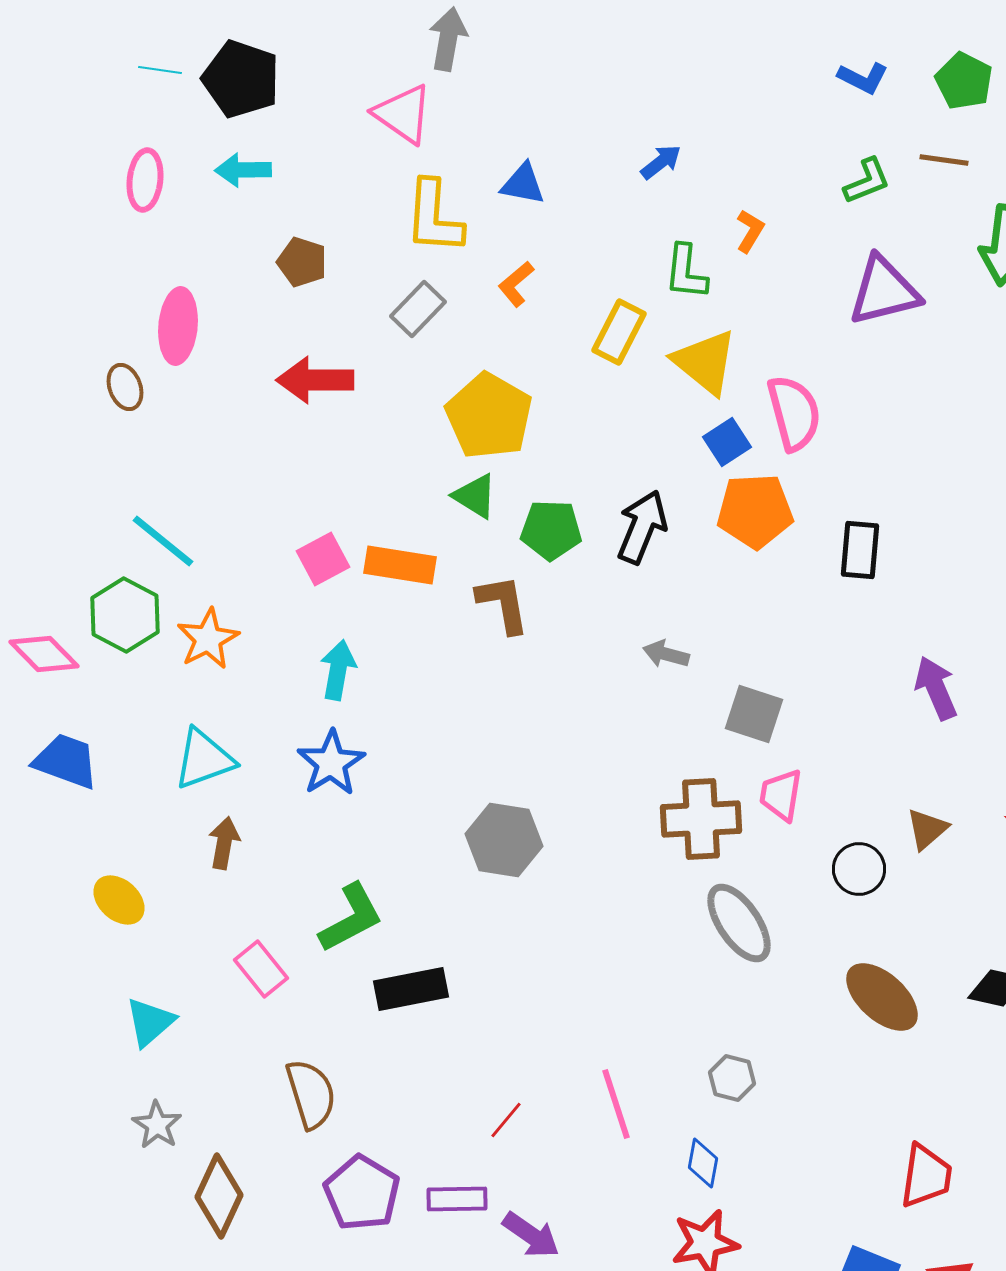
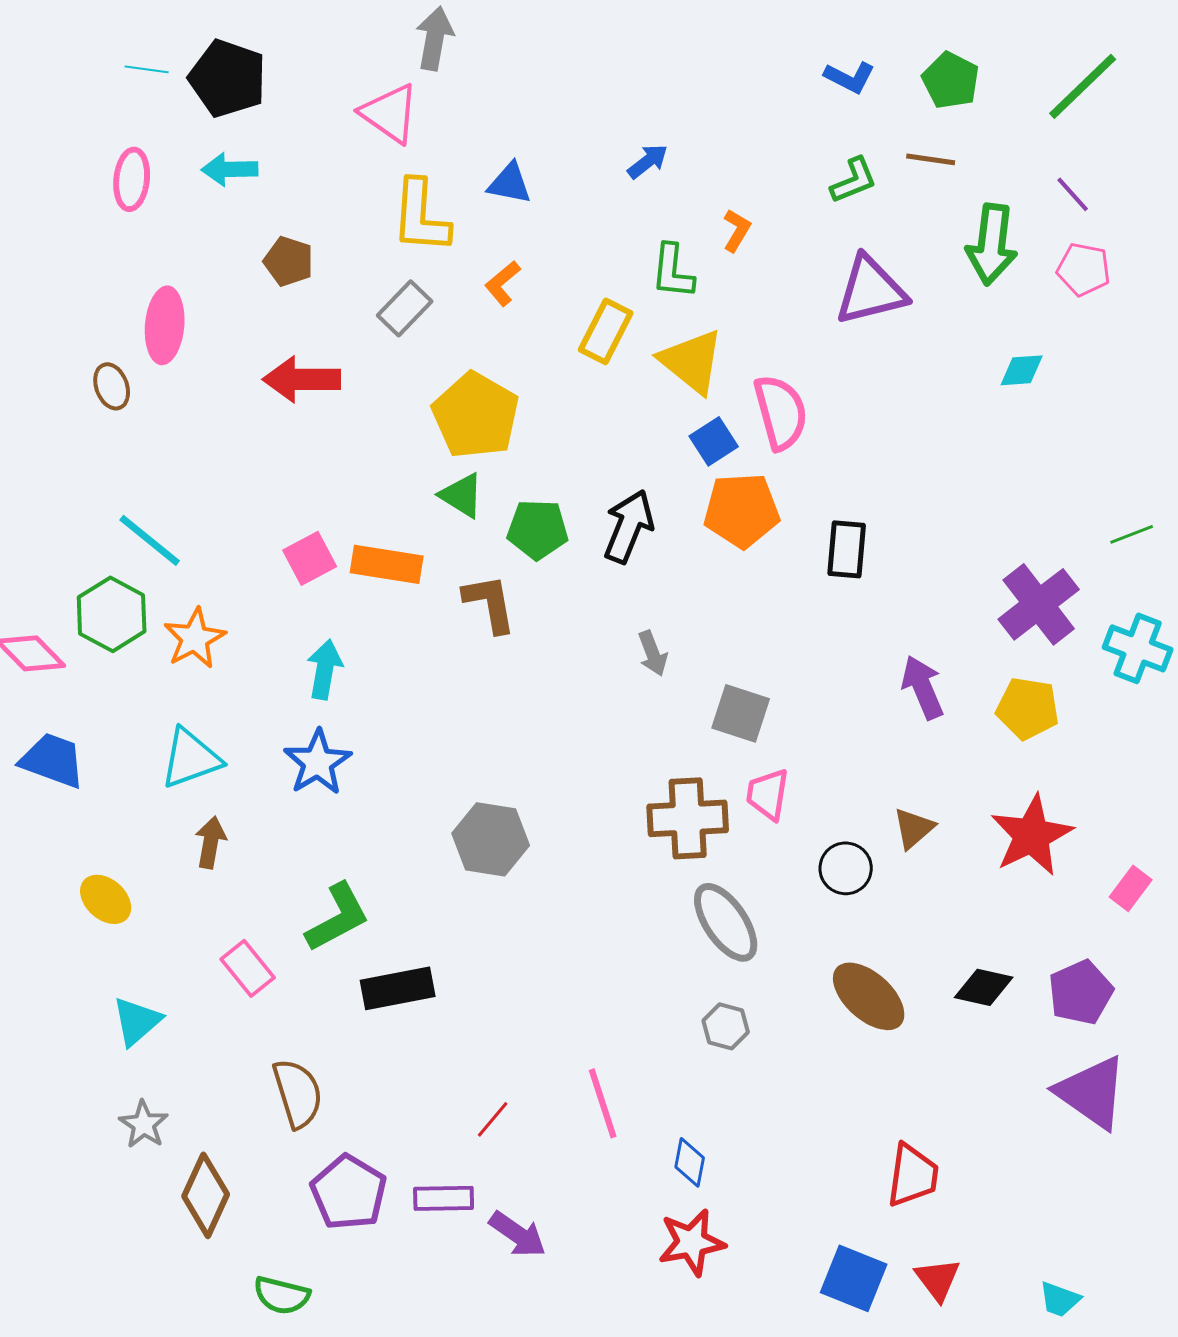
gray arrow: (666, 654) -> (653, 653), turned -126
gray hexagon: (732, 1078) -> (726, 1026), moved

